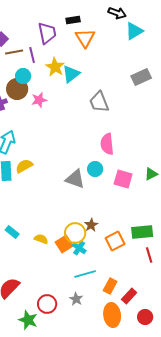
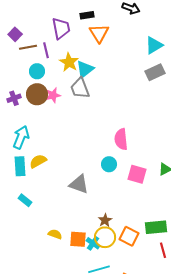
cyan triangle: (134, 31) -> (154, 45), moved
brown circle: (17, 89) -> (37, 94), moved
gray trapezoid: (99, 102) -> (80, 88), moved
gray triangle: (75, 179) -> (79, 184), moved
cyan rectangle: (12, 232) -> (25, 200), moved
yellow circle: (75, 233) -> (105, 237), moved
orange square: (115, 241) -> (129, 236), turned -36
orange square: (64, 244) -> (78, 239), turned 36

